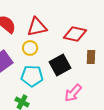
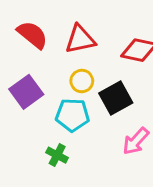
yellow circle: (30, 48) -> (82, 81), moved

